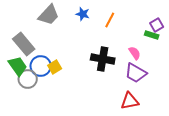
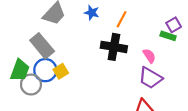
gray rectangle: (24, 44) -> (42, 46), moved
black cross: (103, 59) -> (114, 47), moved
green trapezoid: (18, 66) -> (20, 70), turned 55

